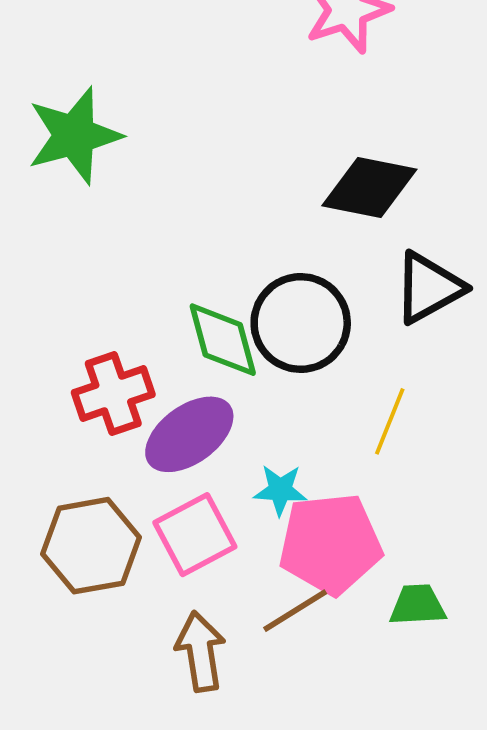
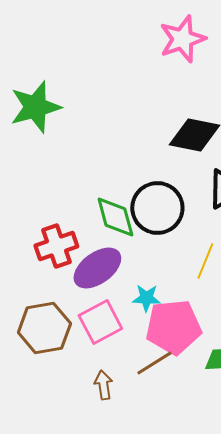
brown arrow: (200, 651) -> (103, 385), size x0.7

